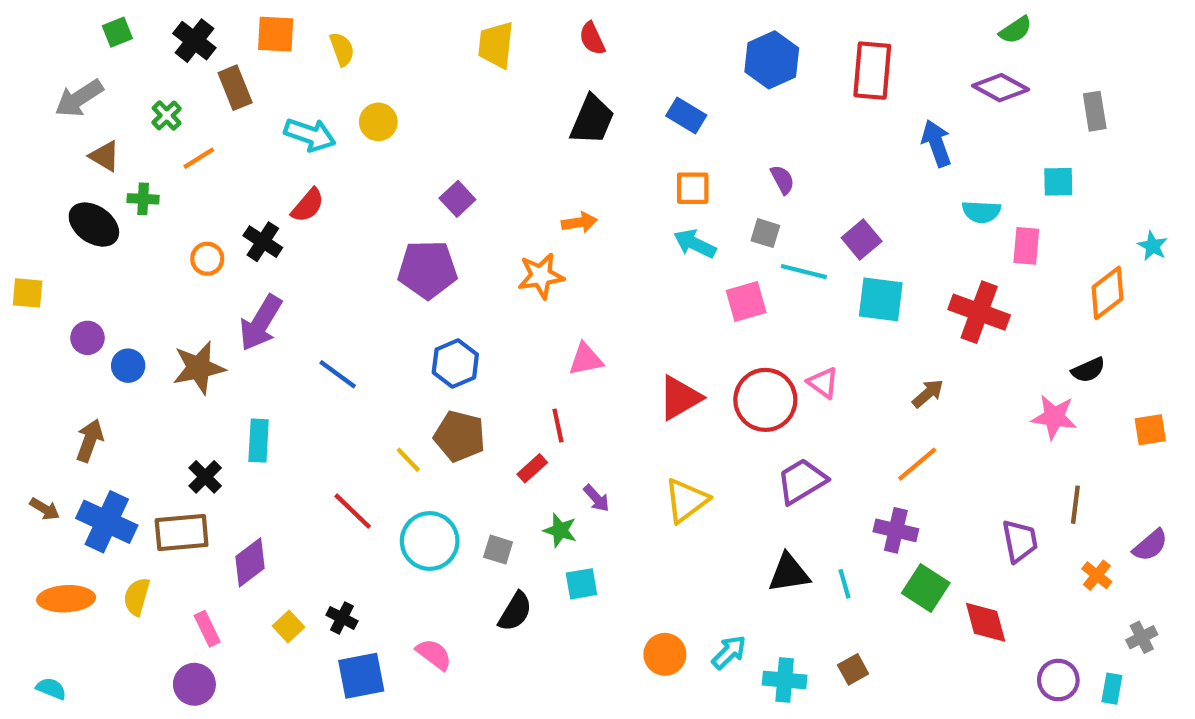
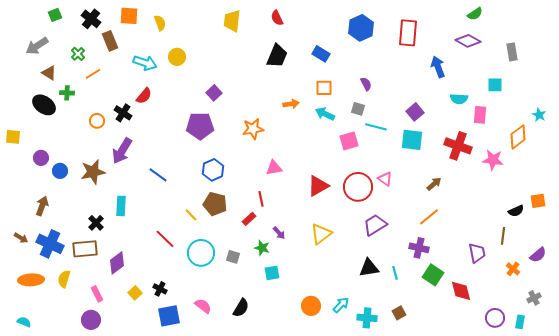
orange arrow: (579, 222) -> (291, 104), moved
purple square: (862, 239) -> (415, 112), moved
black semicircle: (1088, 370) -> (516, 211), moved
pink star: (1054, 417) -> (493, 160), moved
black semicircle: (515, 612) -> (241, 308), moved

